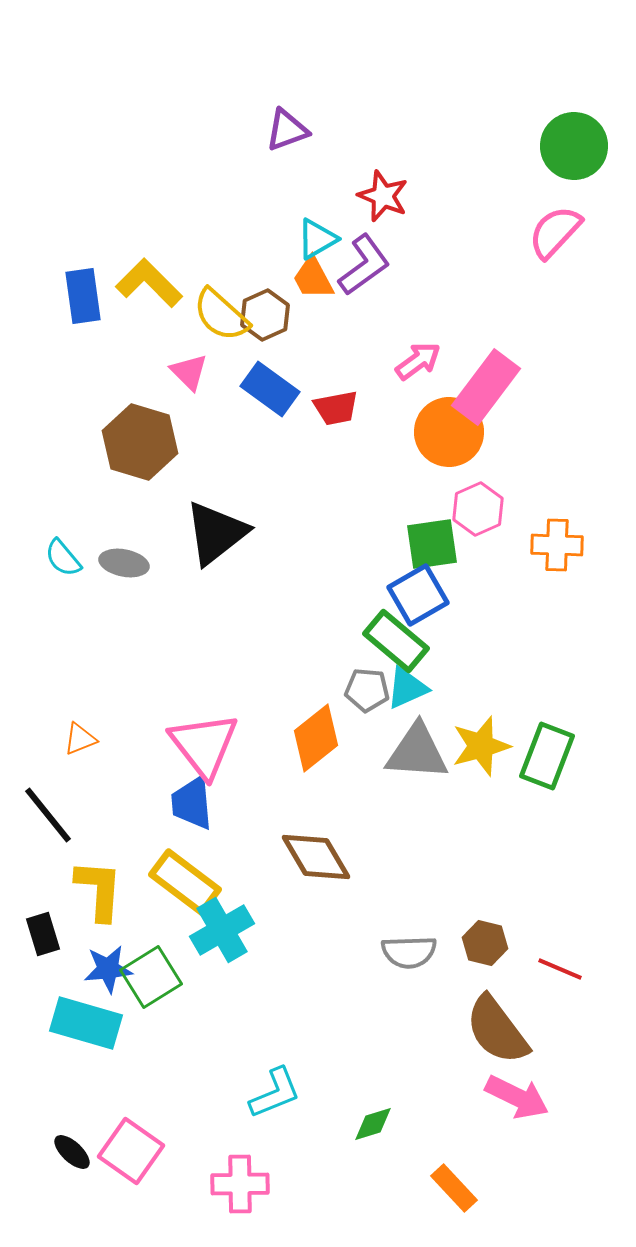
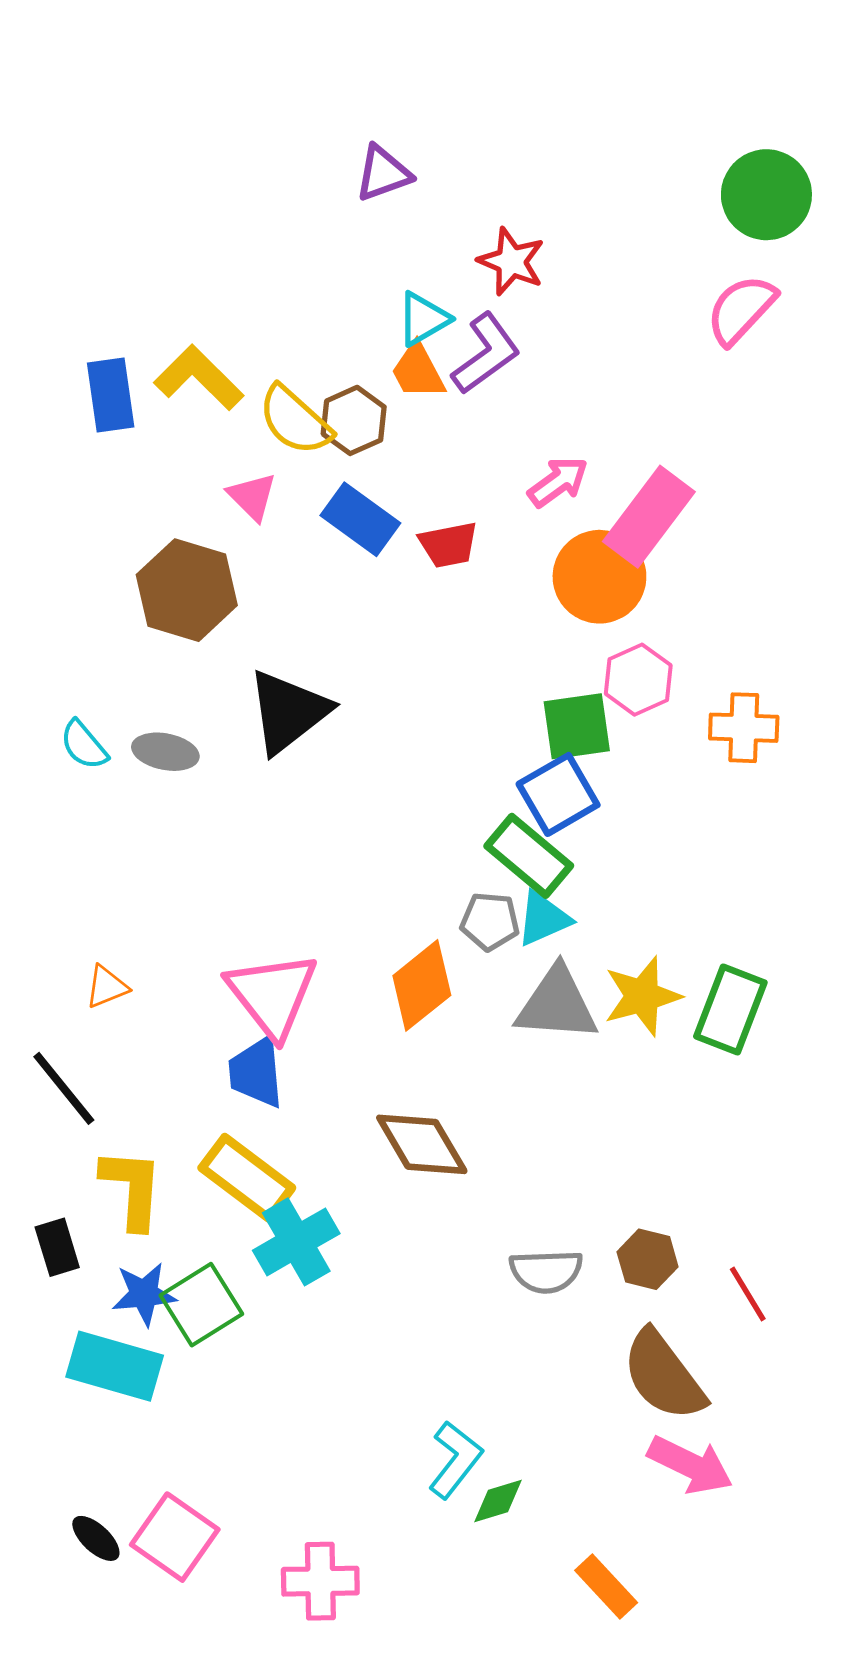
red line: (560, 969) -> (748, 1294), turned 36
cyan L-shape: (275, 1093) -> (455, 1460), moved, turned -30

